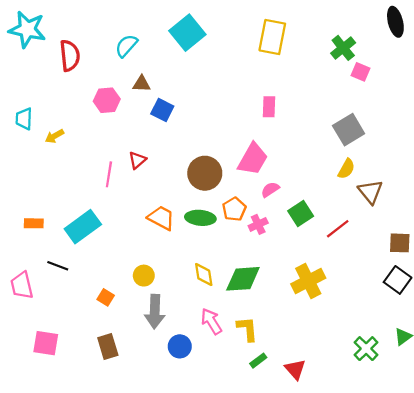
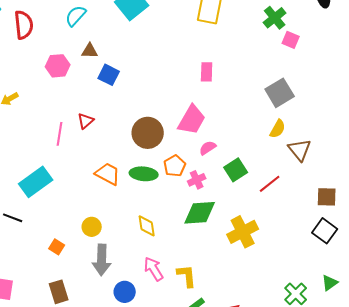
green diamond: (243, 279) -> (200, 213), moved

